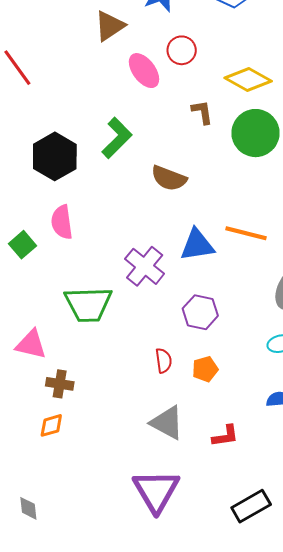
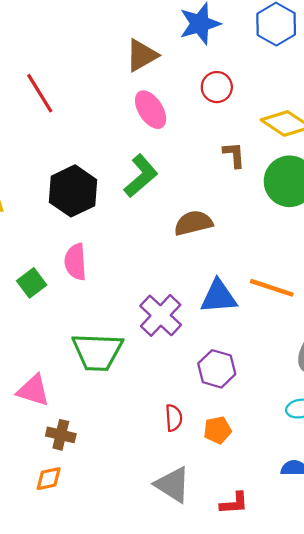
pink ellipse: (144, 71) -> (151, 110), moved
brown semicircle: (169, 178) -> (193, 223), turned 141

